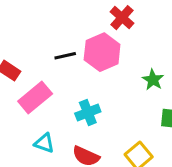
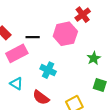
black line: (65, 56) -> (33, 37), moved
cyan cross: (88, 113) -> (48, 70), turned 35

